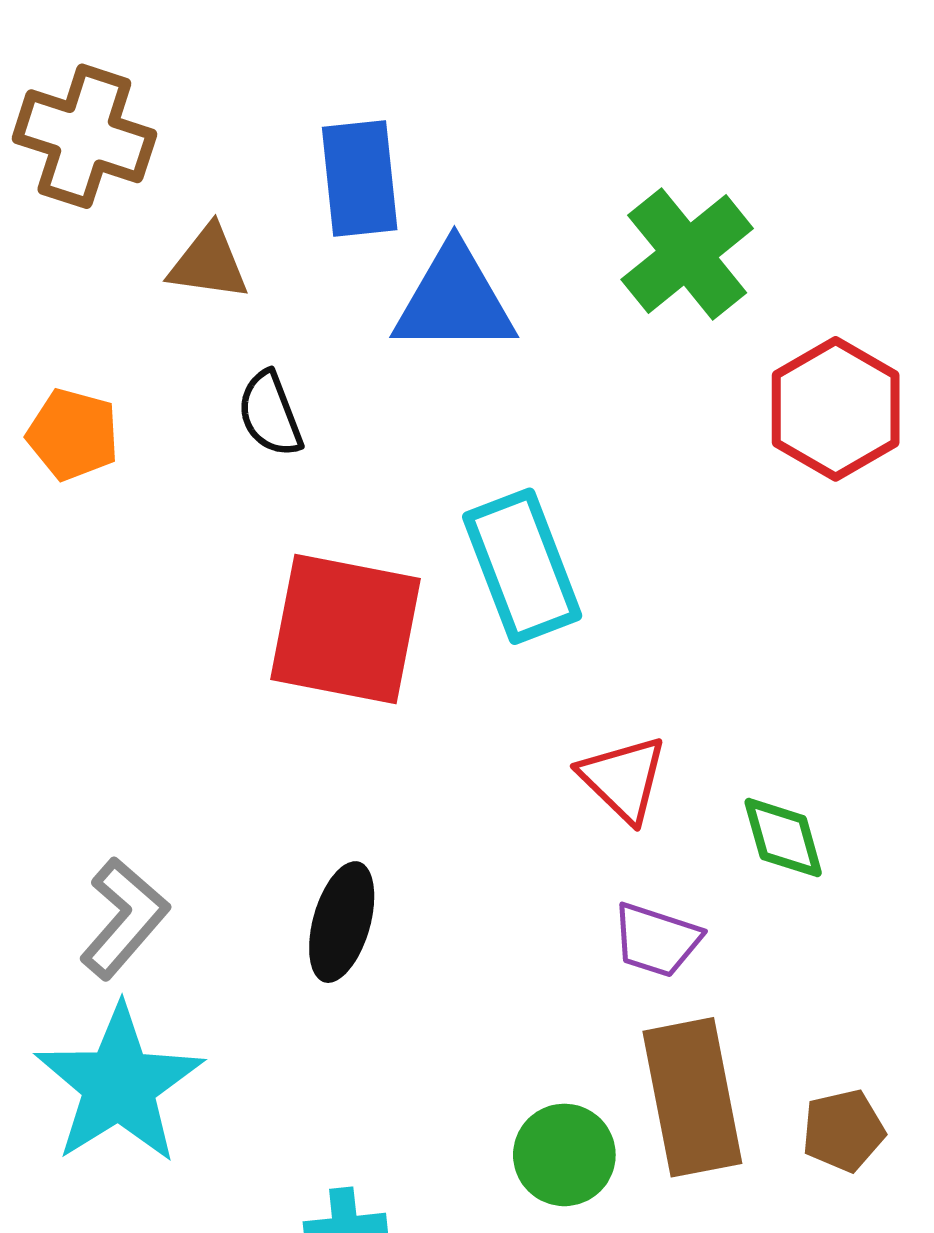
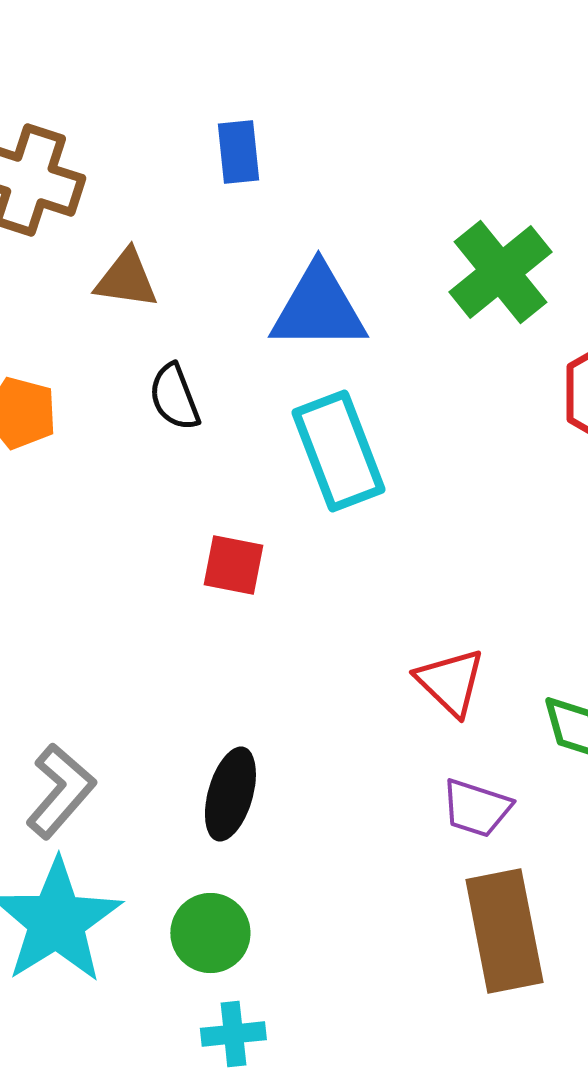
blue rectangle: (360, 179) -> (238, 152), moved, size x0.7
cyan rectangle: (522, 566) -> (338, 451), moved
red square: (346, 629) -> (233, 565), size x0.5
green circle: (564, 1155) -> (210, 933), moved

